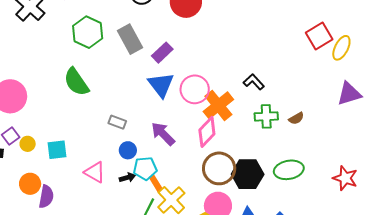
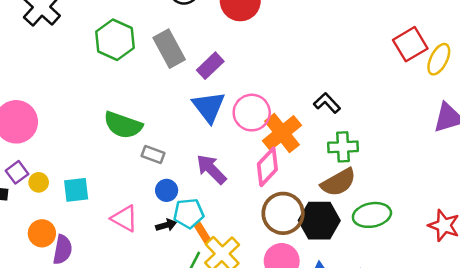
green semicircle: (76, 82) -> (123, 125), moved, turned -36
brown semicircle: (296, 118) -> (338, 182), moved, size x1.8

